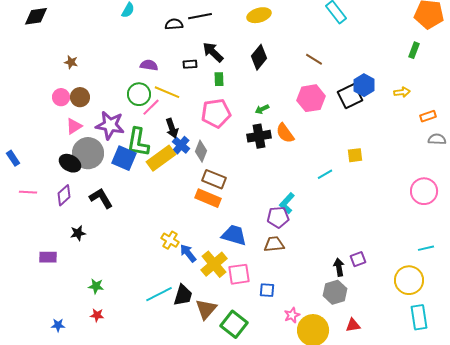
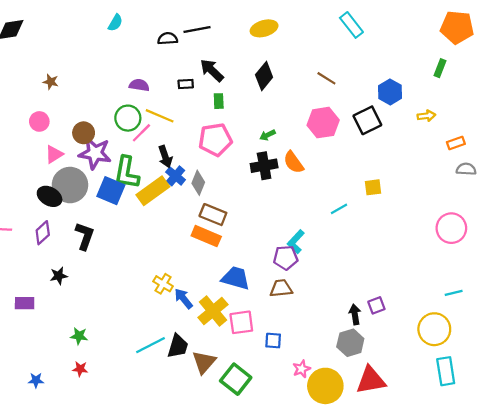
blue hexagon: (364, 85) -> (390, 92), moved
brown circle: (80, 97) -> (84, 133), moved
black L-shape: (101, 198) -> (85, 236), turned 50
red triangle: (353, 325) -> (371, 380), size x1.8

